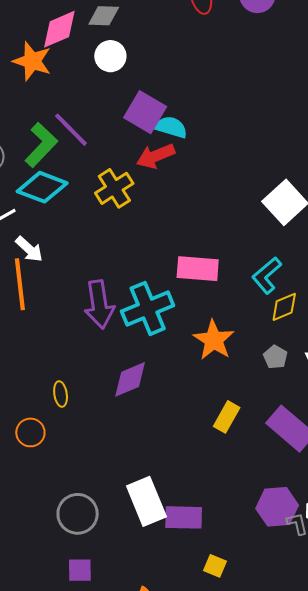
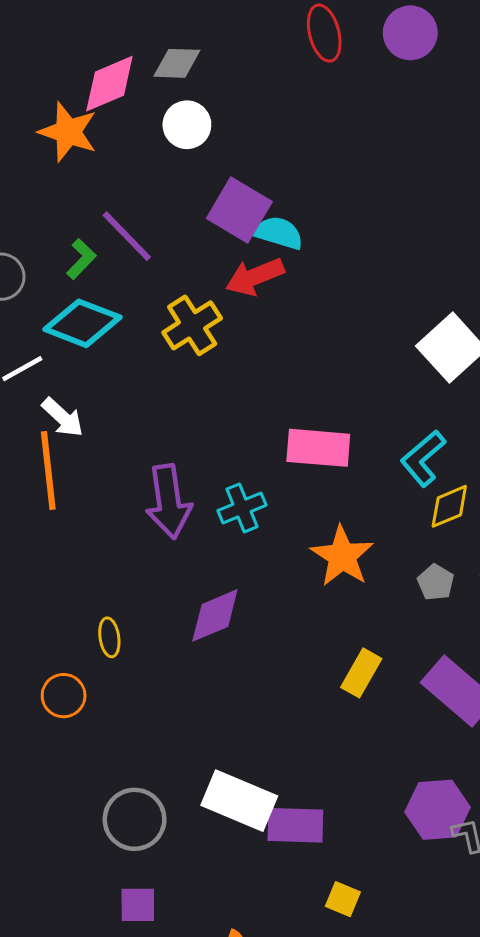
green L-shape: (41, 145) -> (81, 259), size x0.6
cyan cross: (148, 308) -> (242, 508), size x0.6
white rectangle: (146, 501) -> (239, 801), turned -45

